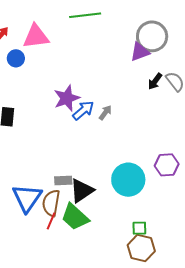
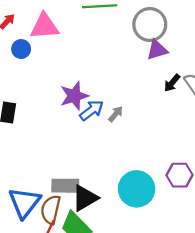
gray circle: (152, 36) -> (150, 25), moved
gray rectangle: (63, 180) -> (65, 186), size x1.4

